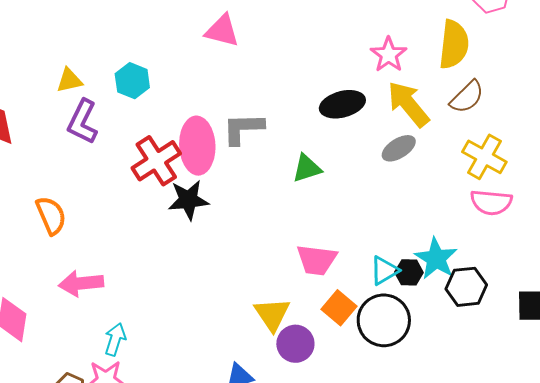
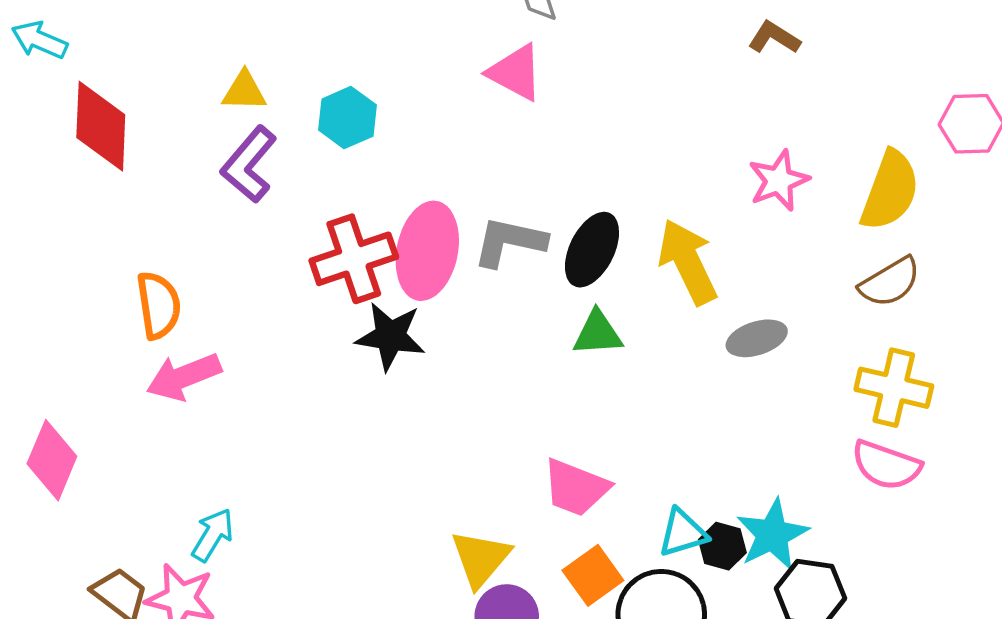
black ellipse: (342, 104) -> (592, 250), moved, turned -63
yellow arrow: (408, 104) -> (688, 262), moved
yellow cross: (484, 157) -> (894, 388), turned -30
pink arrow: (81, 283) -> (184, 377), moved, turned -30

